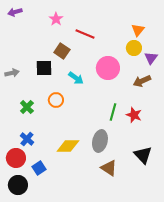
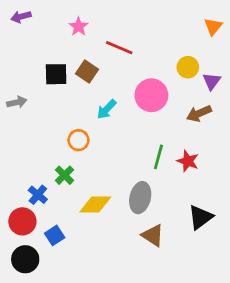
orange triangle: (138, 30) -> (213, 27), moved
black square: (44, 68) -> (56, 74), moved
cyan arrow: (76, 78) -> (107, 109), turned 98
green cross: (27, 107) -> (64, 175), moved
black triangle: (143, 155) -> (200, 217), turned 36

